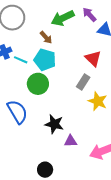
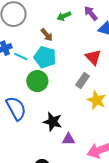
green arrow: (63, 18) -> (64, 16), size x0.6

